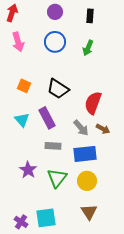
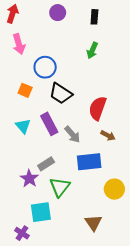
blue circle: (55, 42) -> (45, 67), moved
gray arrow: (81, 128) -> (72, 134), moved
gray rectangle: (53, 146) -> (46, 164), moved, turned -35
yellow circle: (87, 181) -> (114, 189), moved
cyan square: (46, 218) -> (41, 212), moved

